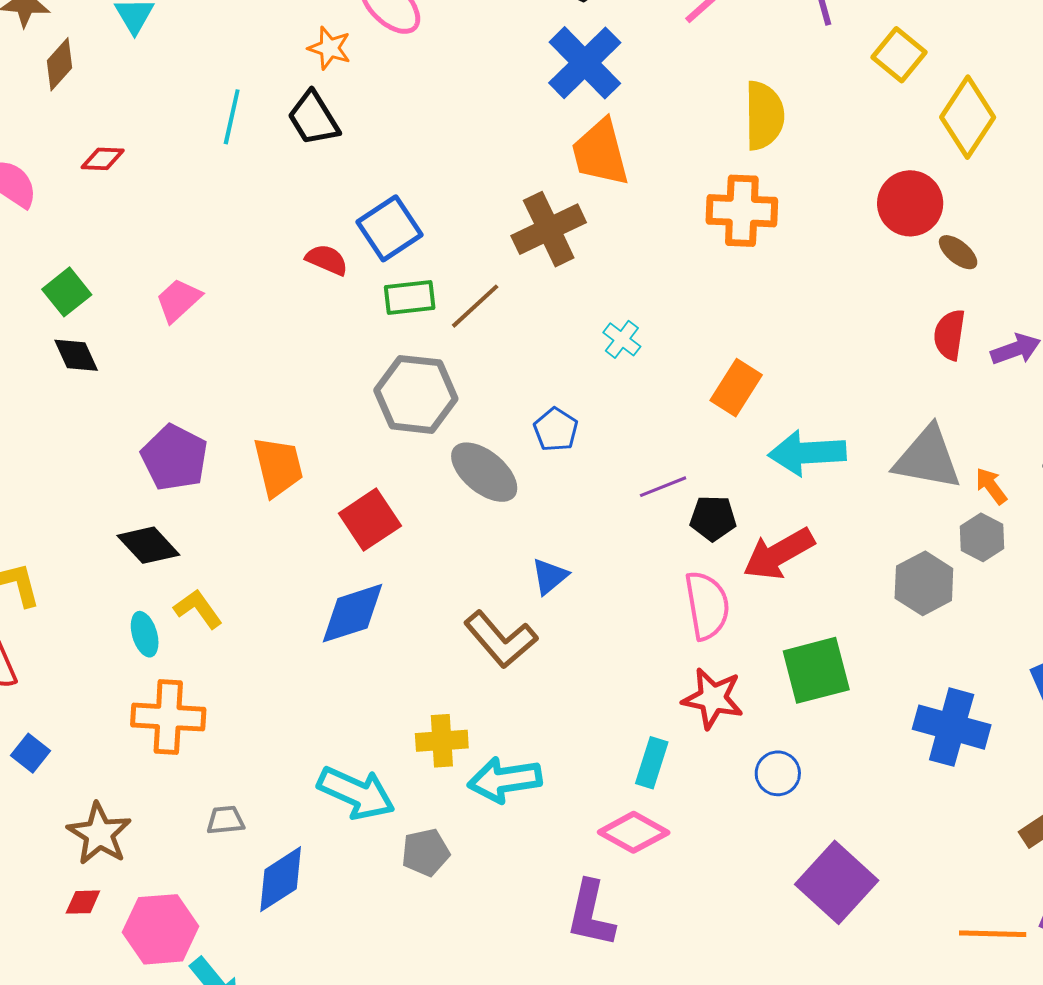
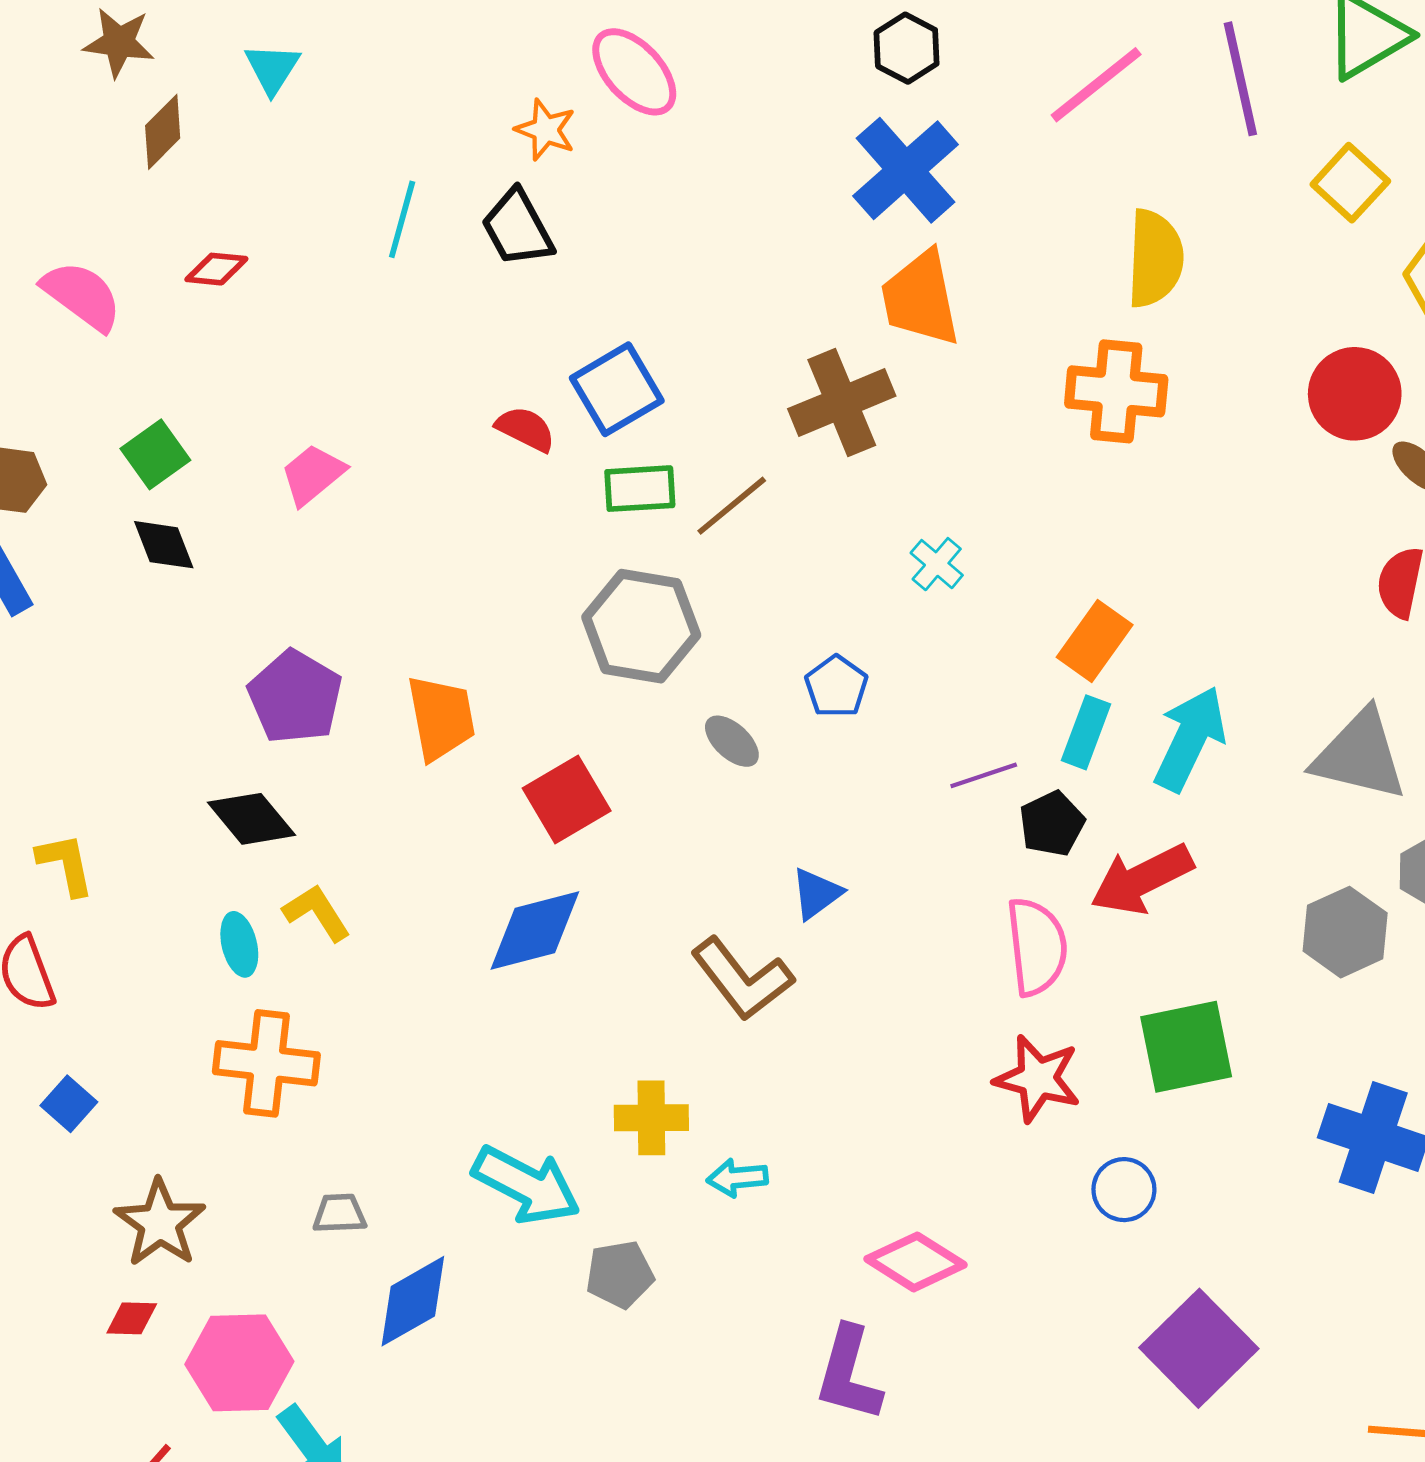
cyan arrow: (807, 453) -> (1190, 739), turned 116
gray ellipse: (484, 472) -> (732, 741), size x0.6
black pentagon: (713, 518) -> (1052, 824), turned -30
cyan rectangle: (652, 763) -> (1086, 732), moved
cyan arrow: (505, 780) -> (737, 1178), size x0.6

